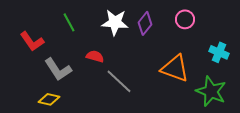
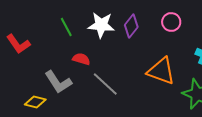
green line: (69, 22) -> (66, 27), moved
gray L-shape: (58, 69) -> (58, 82), moved

